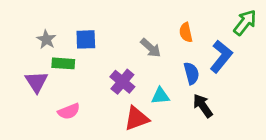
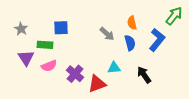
gray star: (46, 39) -> (21, 29), moved
blue semicircle: (191, 73) -> (130, 43), moved
purple cross: (122, 82) -> (75, 74), moved
pink semicircle: (69, 111) -> (49, 66), moved

